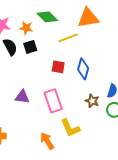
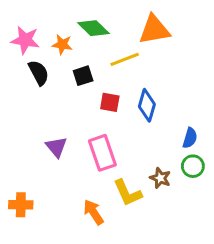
black square: (30, 47) -> (83, 76), moved
purple triangle: (22, 97) -> (56, 147), turned 42
brown star: (92, 101) -> (160, 178), moved

